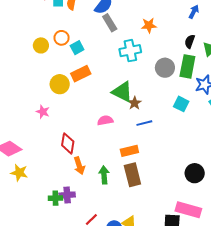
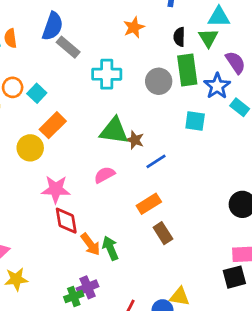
orange star: (149, 25) -> (134, 27), moved
cyan cross: (130, 51) -> (107, 74), turned 30
pink star: (43, 112) -> (56, 189), moved, size x1.5
green arrow: (104, 175) -> (110, 248), moved
brown rectangle: (132, 175) -> (163, 233), size x0.7

